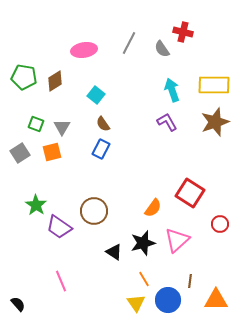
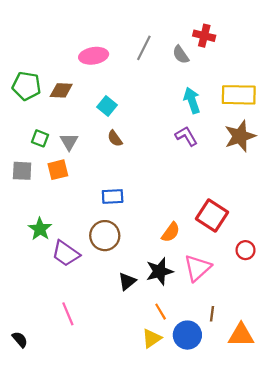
brown diamond: (55, 81) -> (61, 90), turned 35
blue rectangle: (101, 149) -> (113, 196), moved, turned 60
gray square: (20, 153) -> (22, 171), turned 36
black triangle: (114, 252) -> (127, 281), turned 48
yellow triangle: (136, 303) -> (152, 338), turned 30

